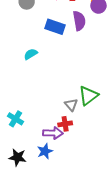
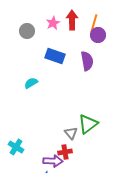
purple semicircle: (79, 21) -> (87, 61), moved

